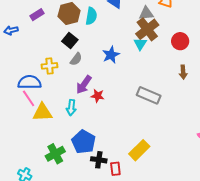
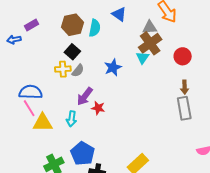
purple rectangle: (37, 15) -> (32, 25), moved
yellow cross: (49, 66) -> (63, 69), moved
gray rectangle: (149, 95) -> (184, 108), moved, turned 55

